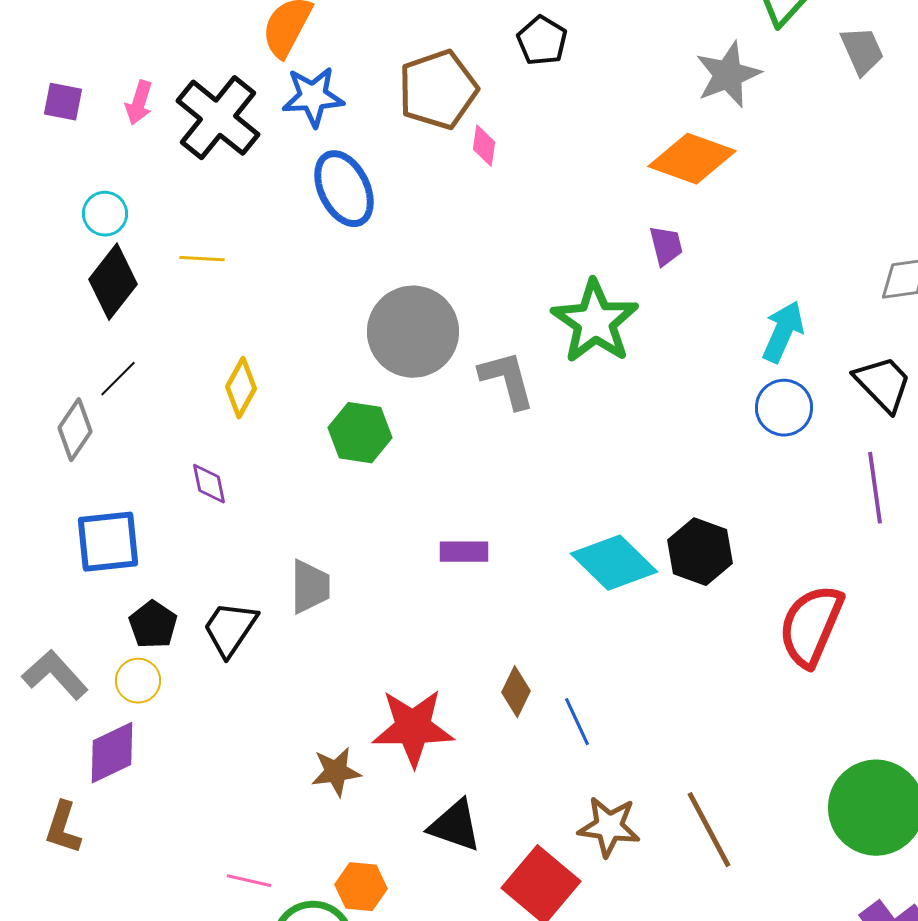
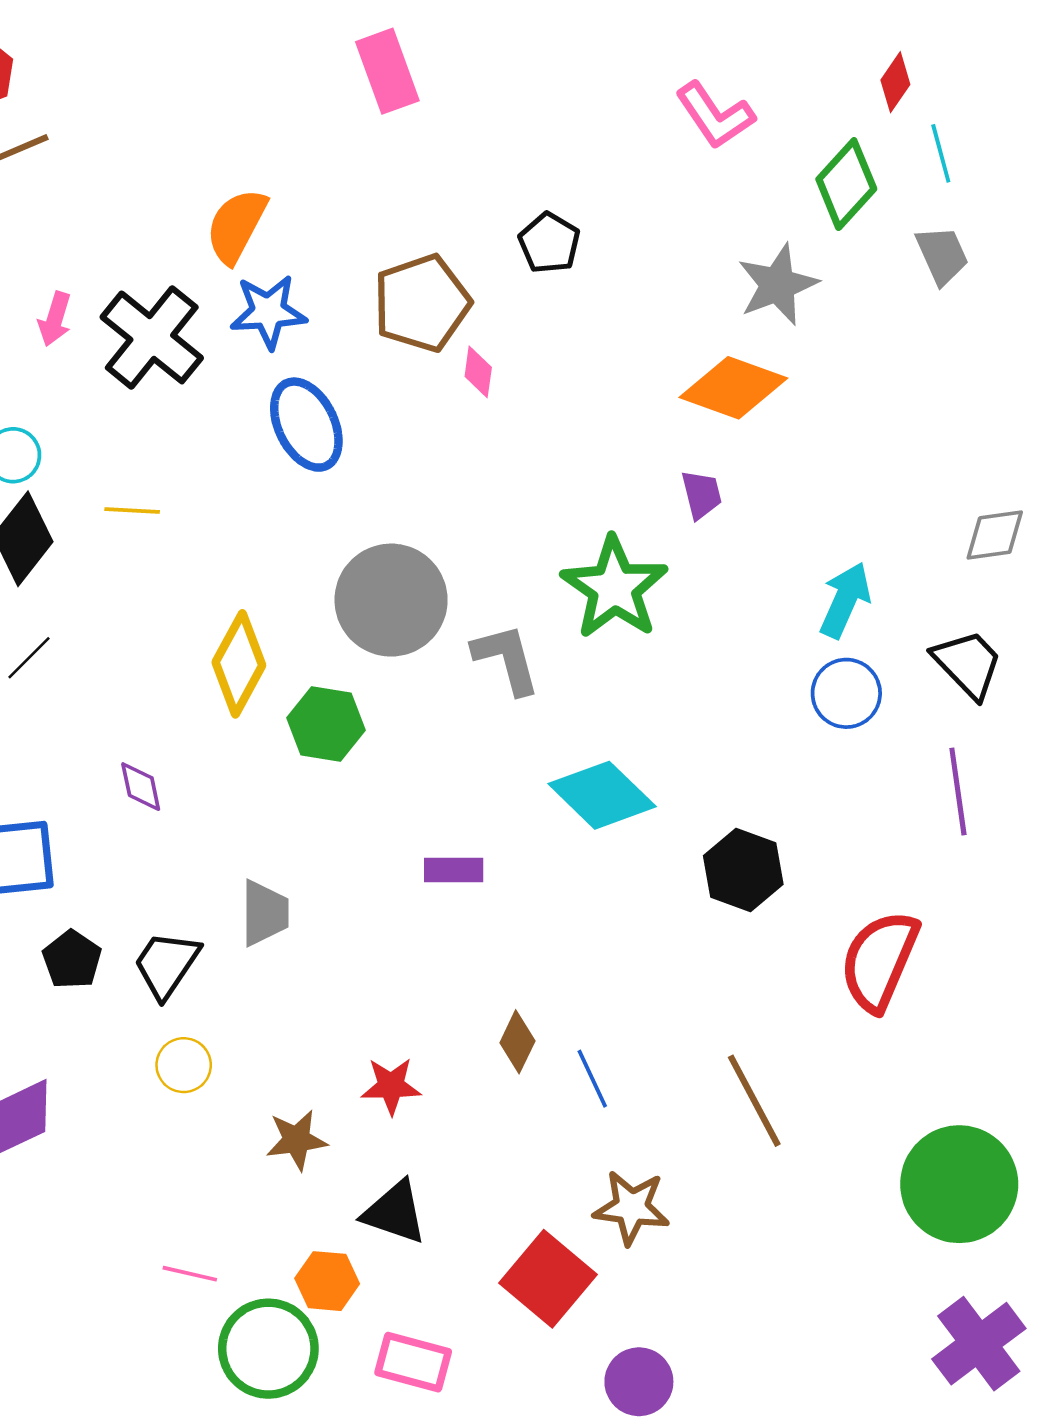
yellow diamond: (241, 388) -> (239, 664), moved, size x1.4
cyan diamond: (614, 563) -> (602, 795), moved
yellow circle: (138, 681) -> (184, 1065), moved
red star: (413, 728) -> (391, 1086), size x0.6
black triangle: (455, 826) -> (395, 1212), moved
brown line: (709, 830) -> (754, 1101), moved

